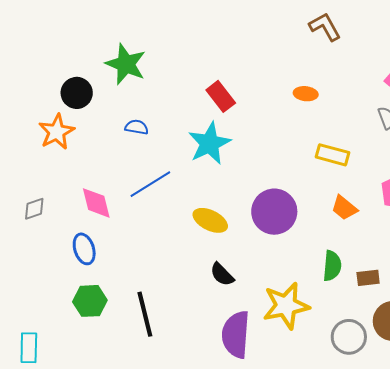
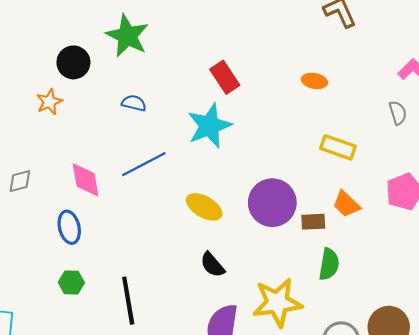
orange star: (57, 132) -> (49, 102), size x0.7
brown rectangle: (368, 278) -> (313, 222), moved
green hexagon: (90, 301) -> (71, 282), size x0.7

